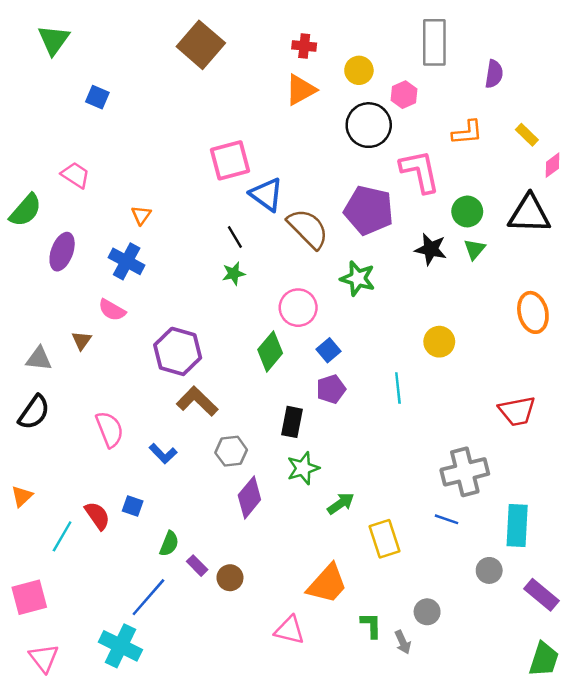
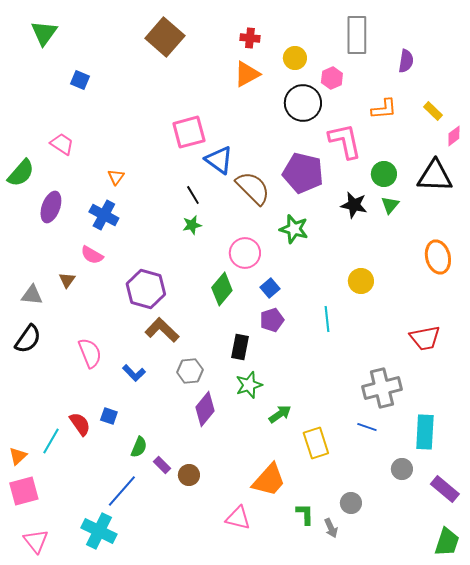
orange triangle: (22, 496) -> (18, 456), moved

